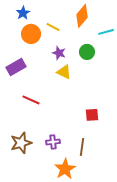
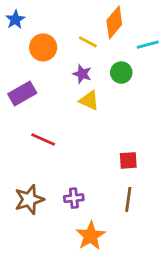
blue star: (23, 13) -> (15, 20), moved
yellow line: (53, 27) -> (88, 42), moved
brown line: (82, 147) -> (128, 199), moved

